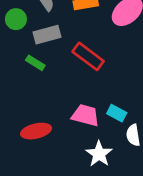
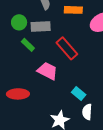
green circle: (16, 19) -> (19, 22), moved
pink trapezoid: (85, 115) -> (47, 71), moved

